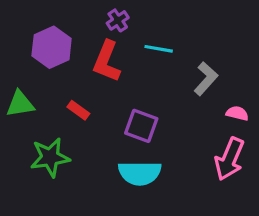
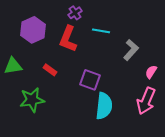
pink semicircle: (237, 113) -> (151, 72), turned -72
cyan semicircle: (140, 173) -> (104, 106), moved, turned -84

